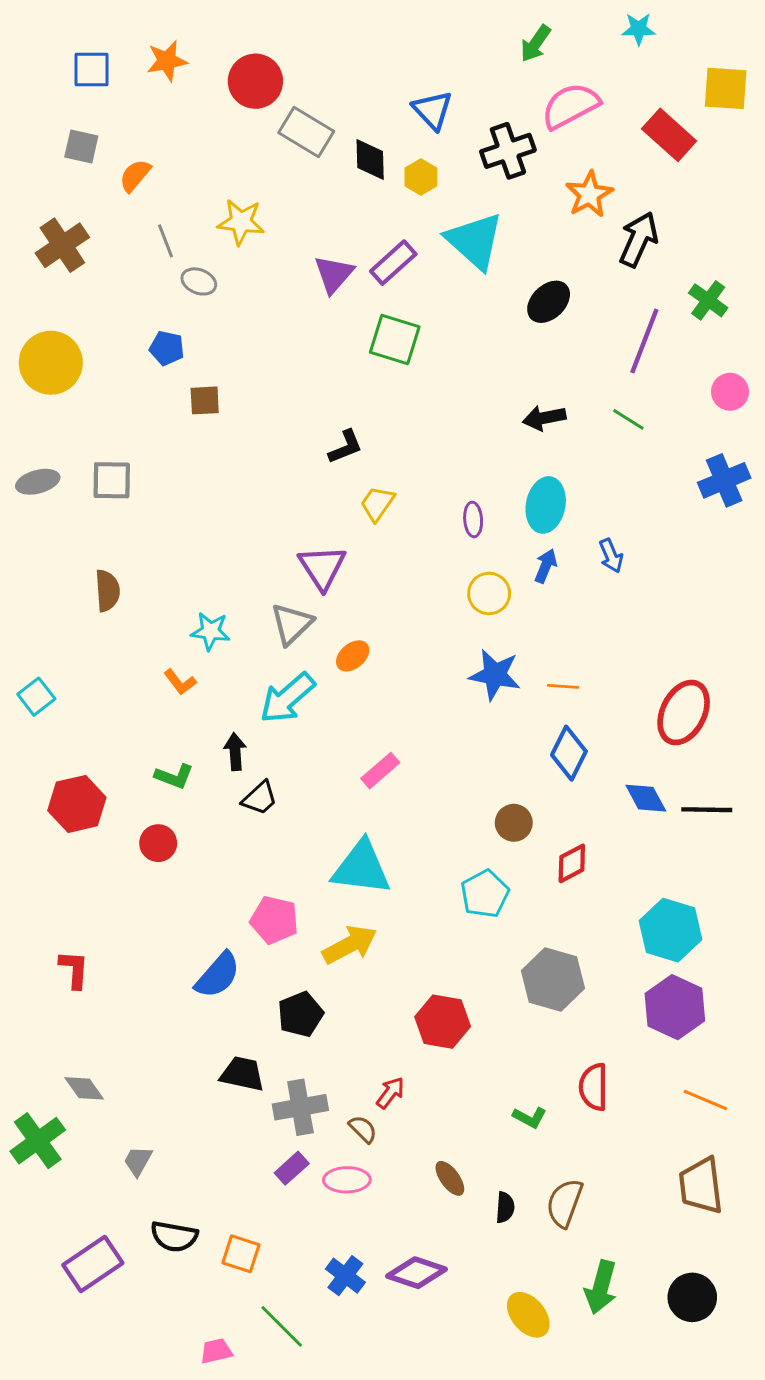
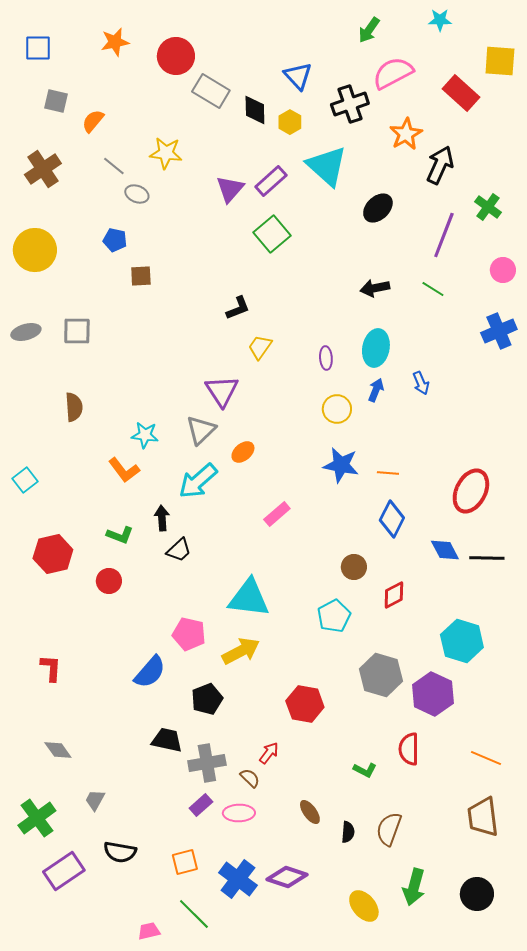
blue square: (91, 70) -> (38, 48), moved
gray line: (165, 241) -> (114, 166), turned -30
green square: (395, 340) -> (272, 234), turned 33
orange L-shape: (180, 682) -> (124, 470), size x1.4
pink rectangle: (380, 771) -> (277, 514), moved
purple hexagon: (675, 1007) -> (433, 694), moved
green cross: (38, 1141) -> (37, 818), moved
orange square: (241, 1254) -> (185, 862), moved, turned -32
blue cross: (345, 1276) -> (238, 879), size x1.4

